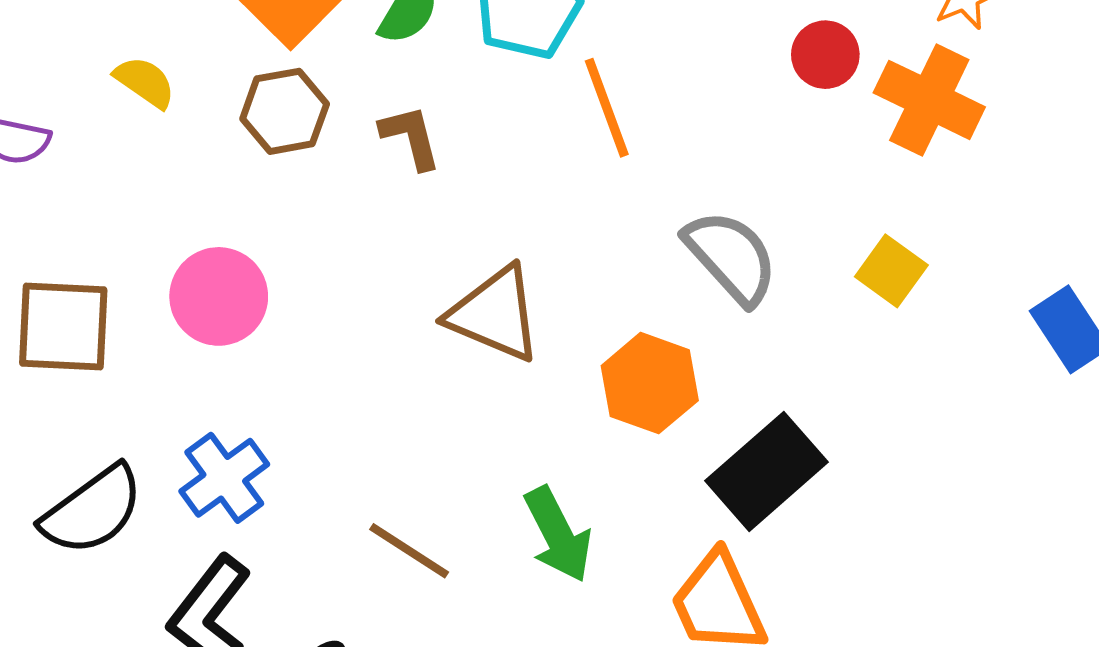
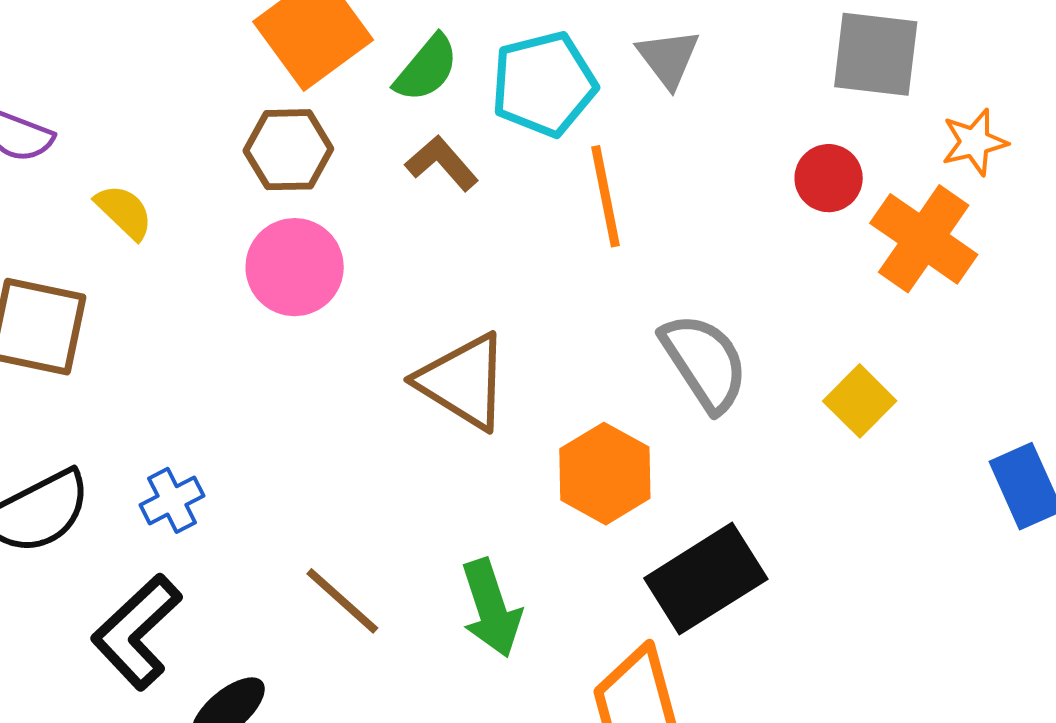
yellow semicircle: (145, 82) -> (124, 212), moved
brown L-shape: (411, 137) -> (442, 163), moved, turned -36
pink circle: (219, 296) -> (295, 267), moved
blue cross: (224, 478) -> (172, 500), size x0.7

